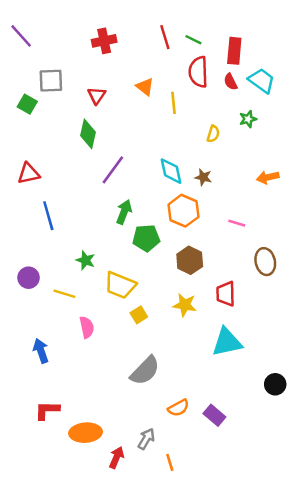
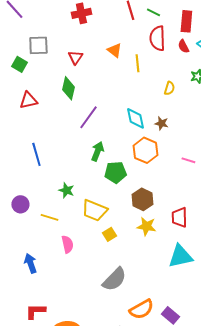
red triangle: (29, 174) -> (28, 100), moved
brown hexagon: (190, 260) -> (142, 199), moved
orange semicircle: (178, 408) -> (141, 309), size x1.4

